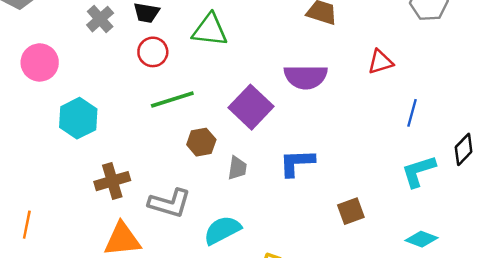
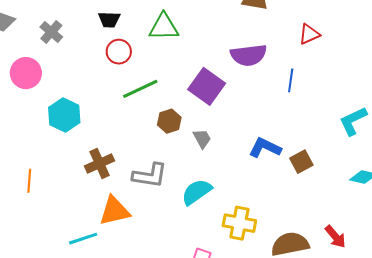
gray cross: (100, 19) -> (51, 32), moved
blue line: (412, 113) -> (291, 80), moved
blue L-shape: (297, 163) -> (265, 148), moved, turned 36
gray trapezoid: (237, 168) -> (202, 139), turned -30
orange line: (27, 225) -> (29, 181), moved

